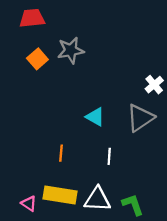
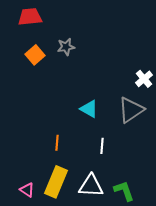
gray star: (71, 50) -> (66, 47), size x0.7
yellow rectangle: (60, 195) -> (56, 182), turned -76

